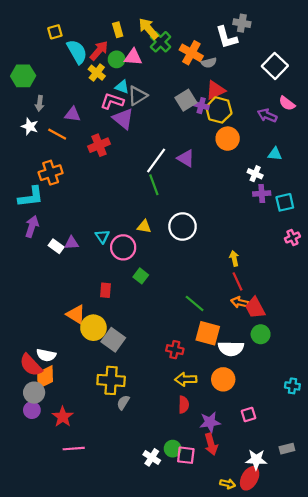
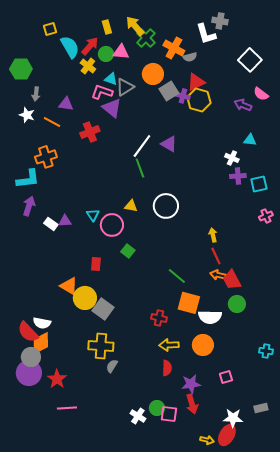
orange circle: (228, 139) -> (153, 74), moved
purple circle: (32, 410) -> (29, 373), size x1.6

